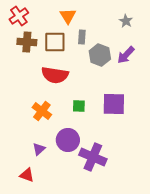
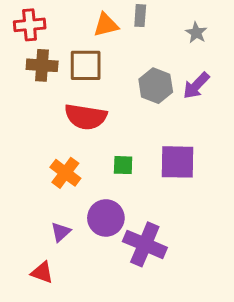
red cross: (19, 16) -> (30, 25), turned 30
orange triangle: (68, 16) -> (106, 25), turned 48
gray rectangle: (82, 37) -> (140, 16), moved

